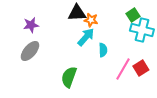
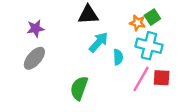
orange star: (91, 20) -> (138, 23), moved
cyan cross: (142, 30) -> (149, 46), moved
red square: (141, 68) -> (162, 78), turned 35

